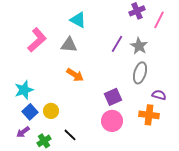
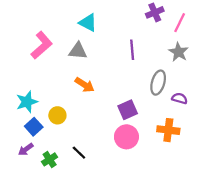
purple line: (117, 44) -> (132, 50), turned -36
gray star: (139, 46) -> (178, 52), moved
purple semicircle: (159, 95) -> (180, 98), moved
yellow circle: (51, 111) -> (57, 115), moved

